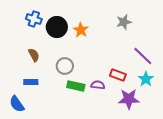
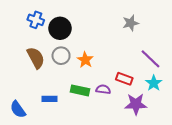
orange star: (81, 30) -> (85, 60), moved
brown semicircle: (34, 55) -> (36, 58), size x1.5
gray circle: (65, 66) -> (61, 56), moved
blue rectangle: (31, 82) -> (49, 99), moved

